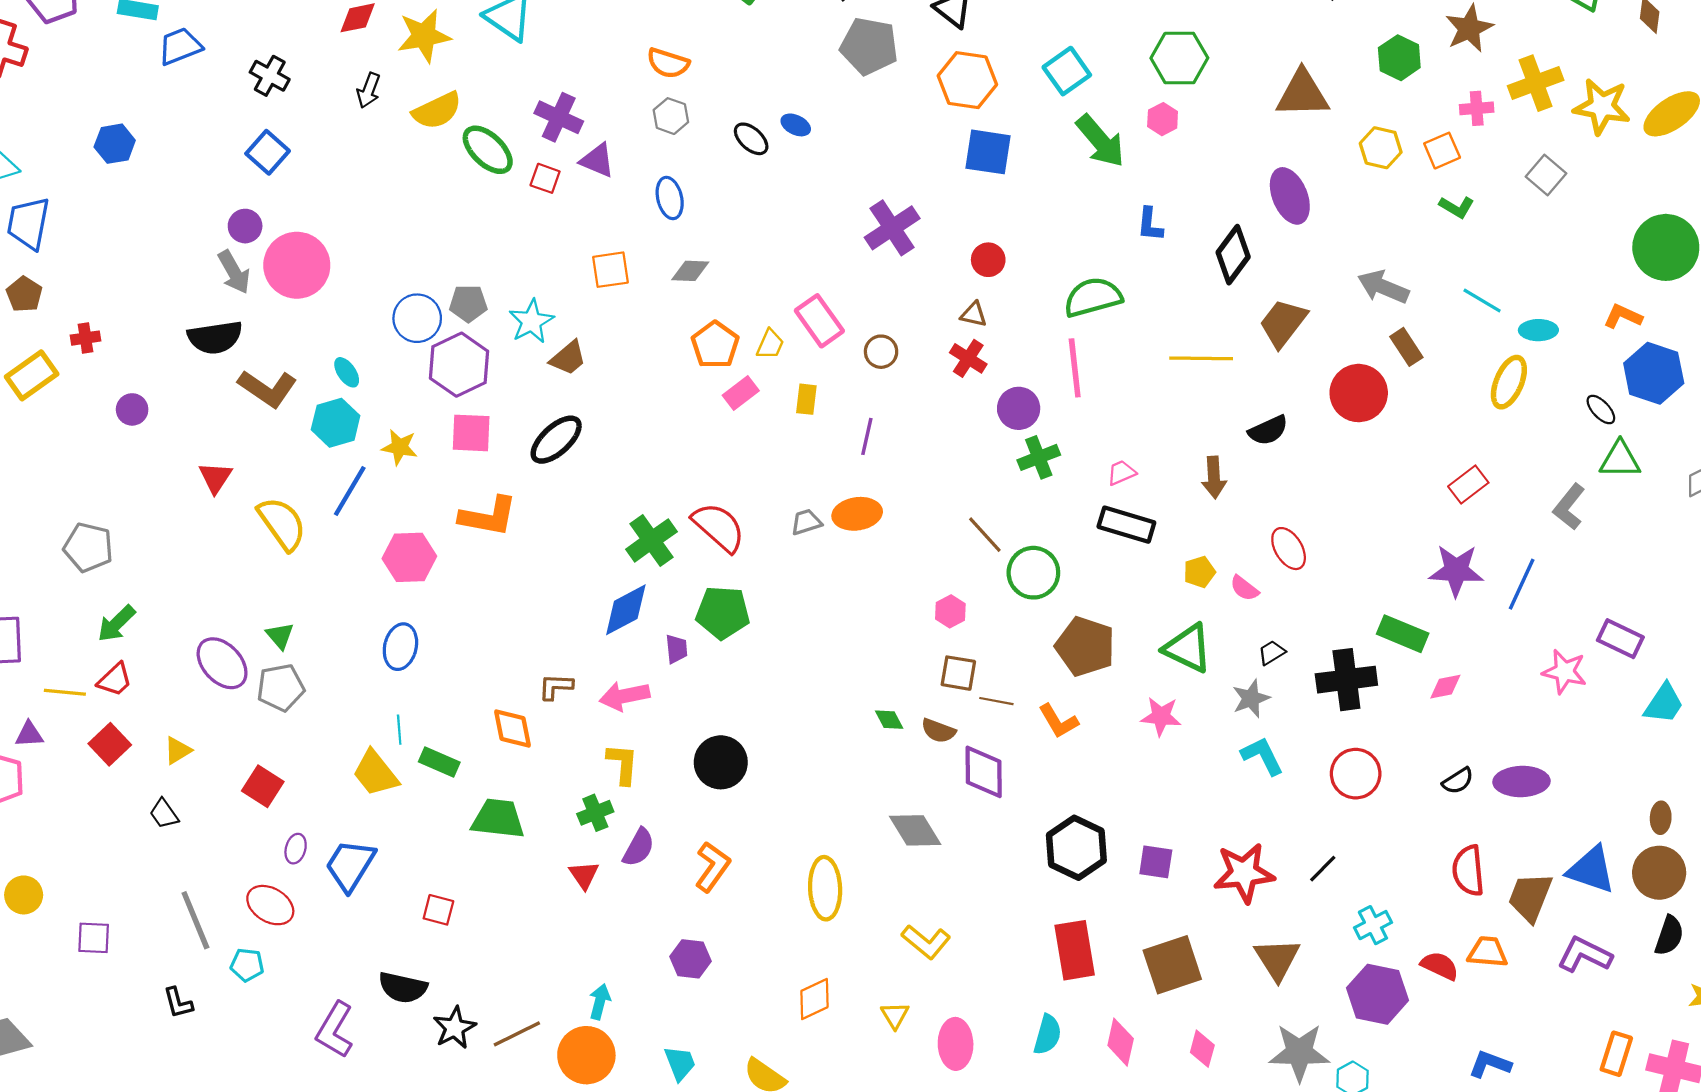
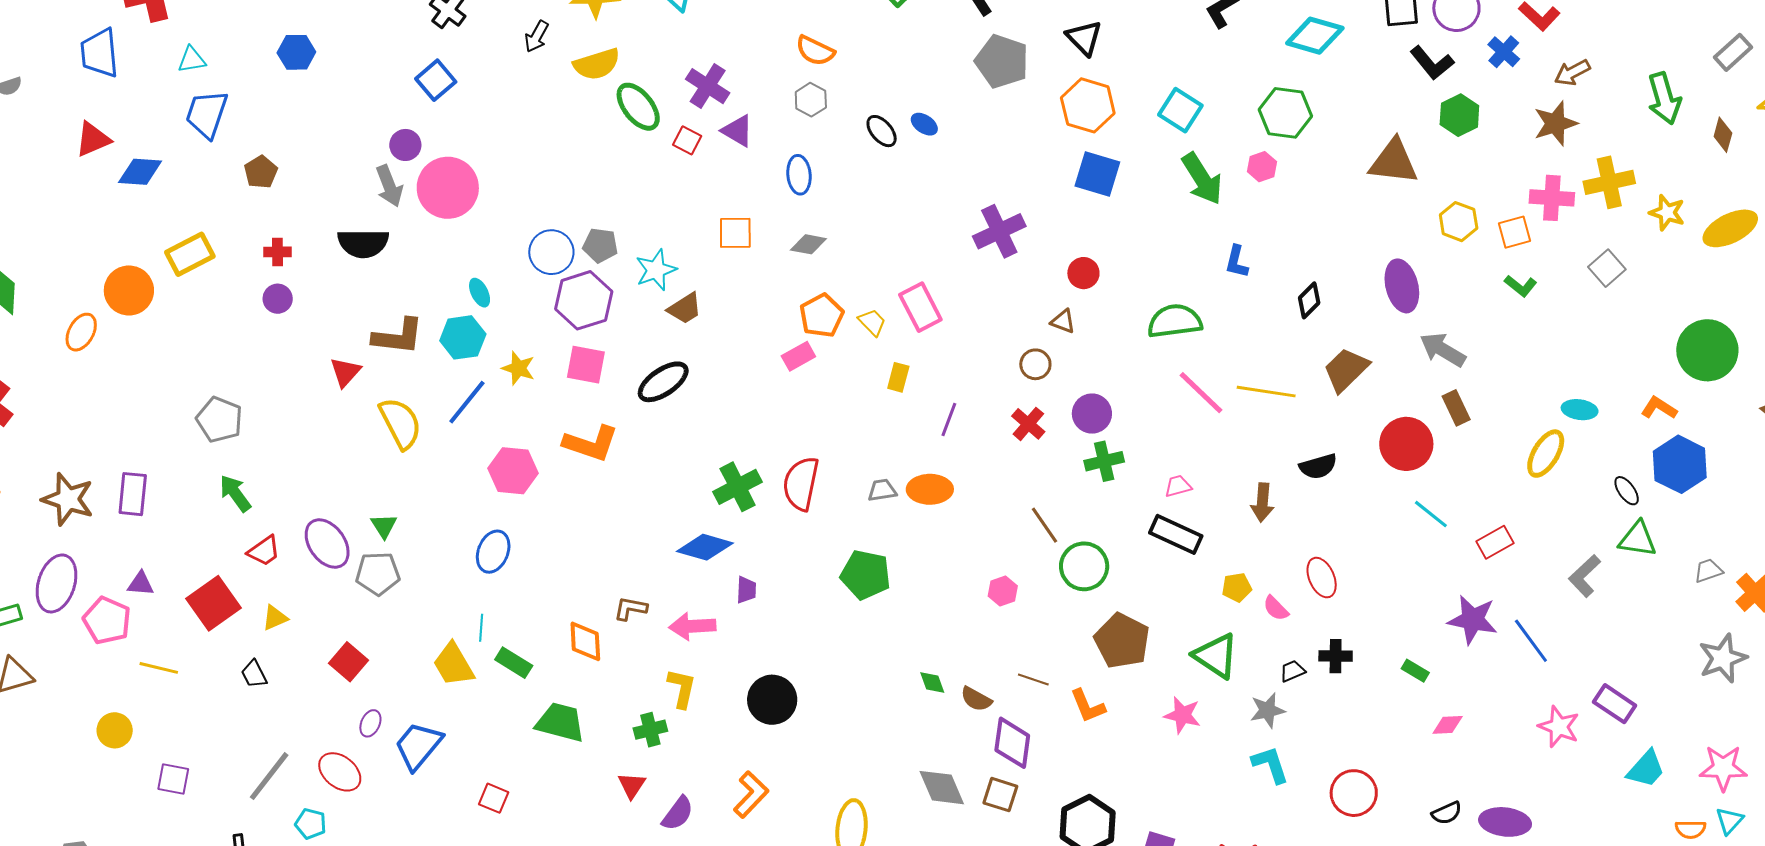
green hexagon: (1399, 58) -> (1459, 115), moved
cyan square: (1067, 71) -> (1180, 110), turned -30
yellow star: (1602, 106) -> (1667, 213), size x0.7
pink cross: (1477, 108) -> (1552, 198), size x1.4
purple ellipse: (1290, 196) -> (1402, 286), moved
black diamond: (1233, 255) -> (1309, 300), size x0.7
brown pentagon: (24, 294) -> (261, 172), moved
cyan line: (1482, 300) -> (1431, 514), moved
red cross: (86, 338) -> (278, 252), moved
yellow trapezoid: (770, 344) -> (872, 322), turned -76
brown circle: (881, 352) -> (1035, 364), moved
red cross: (968, 358) -> (1028, 424), moved
pink line: (1075, 368) -> (1201, 393), moved, turned -48
brown L-shape: (267, 388) -> (398, 336), moved, turned -36
pink rectangle: (741, 393) -> (798, 356), moved
red semicircle: (719, 527) -> (801, 483), turned -128
blue line: (1522, 584) -> (1531, 641), turned -69
blue diamond: (626, 610) -> (705, 547), turned 36
green pentagon: (723, 613) -> (866, 575), moved
green arrow: (116, 624) -> (235, 493), turned 90
green rectangle: (1403, 634) -> (1415, 671), size x0.6
brown square: (958, 673) -> (1000, 795), moved
red trapezoid: (115, 680) -> (264, 551), moved
black cross: (1346, 680) -> (1336, 656), moved, size x0.6
yellow line: (65, 692) -> (159, 668), moved
red square: (110, 744) -> (213, 603), size x1.4
purple semicircle: (639, 847) -> (678, 813), moved
gray line: (195, 920) -> (269, 776), turned 52

